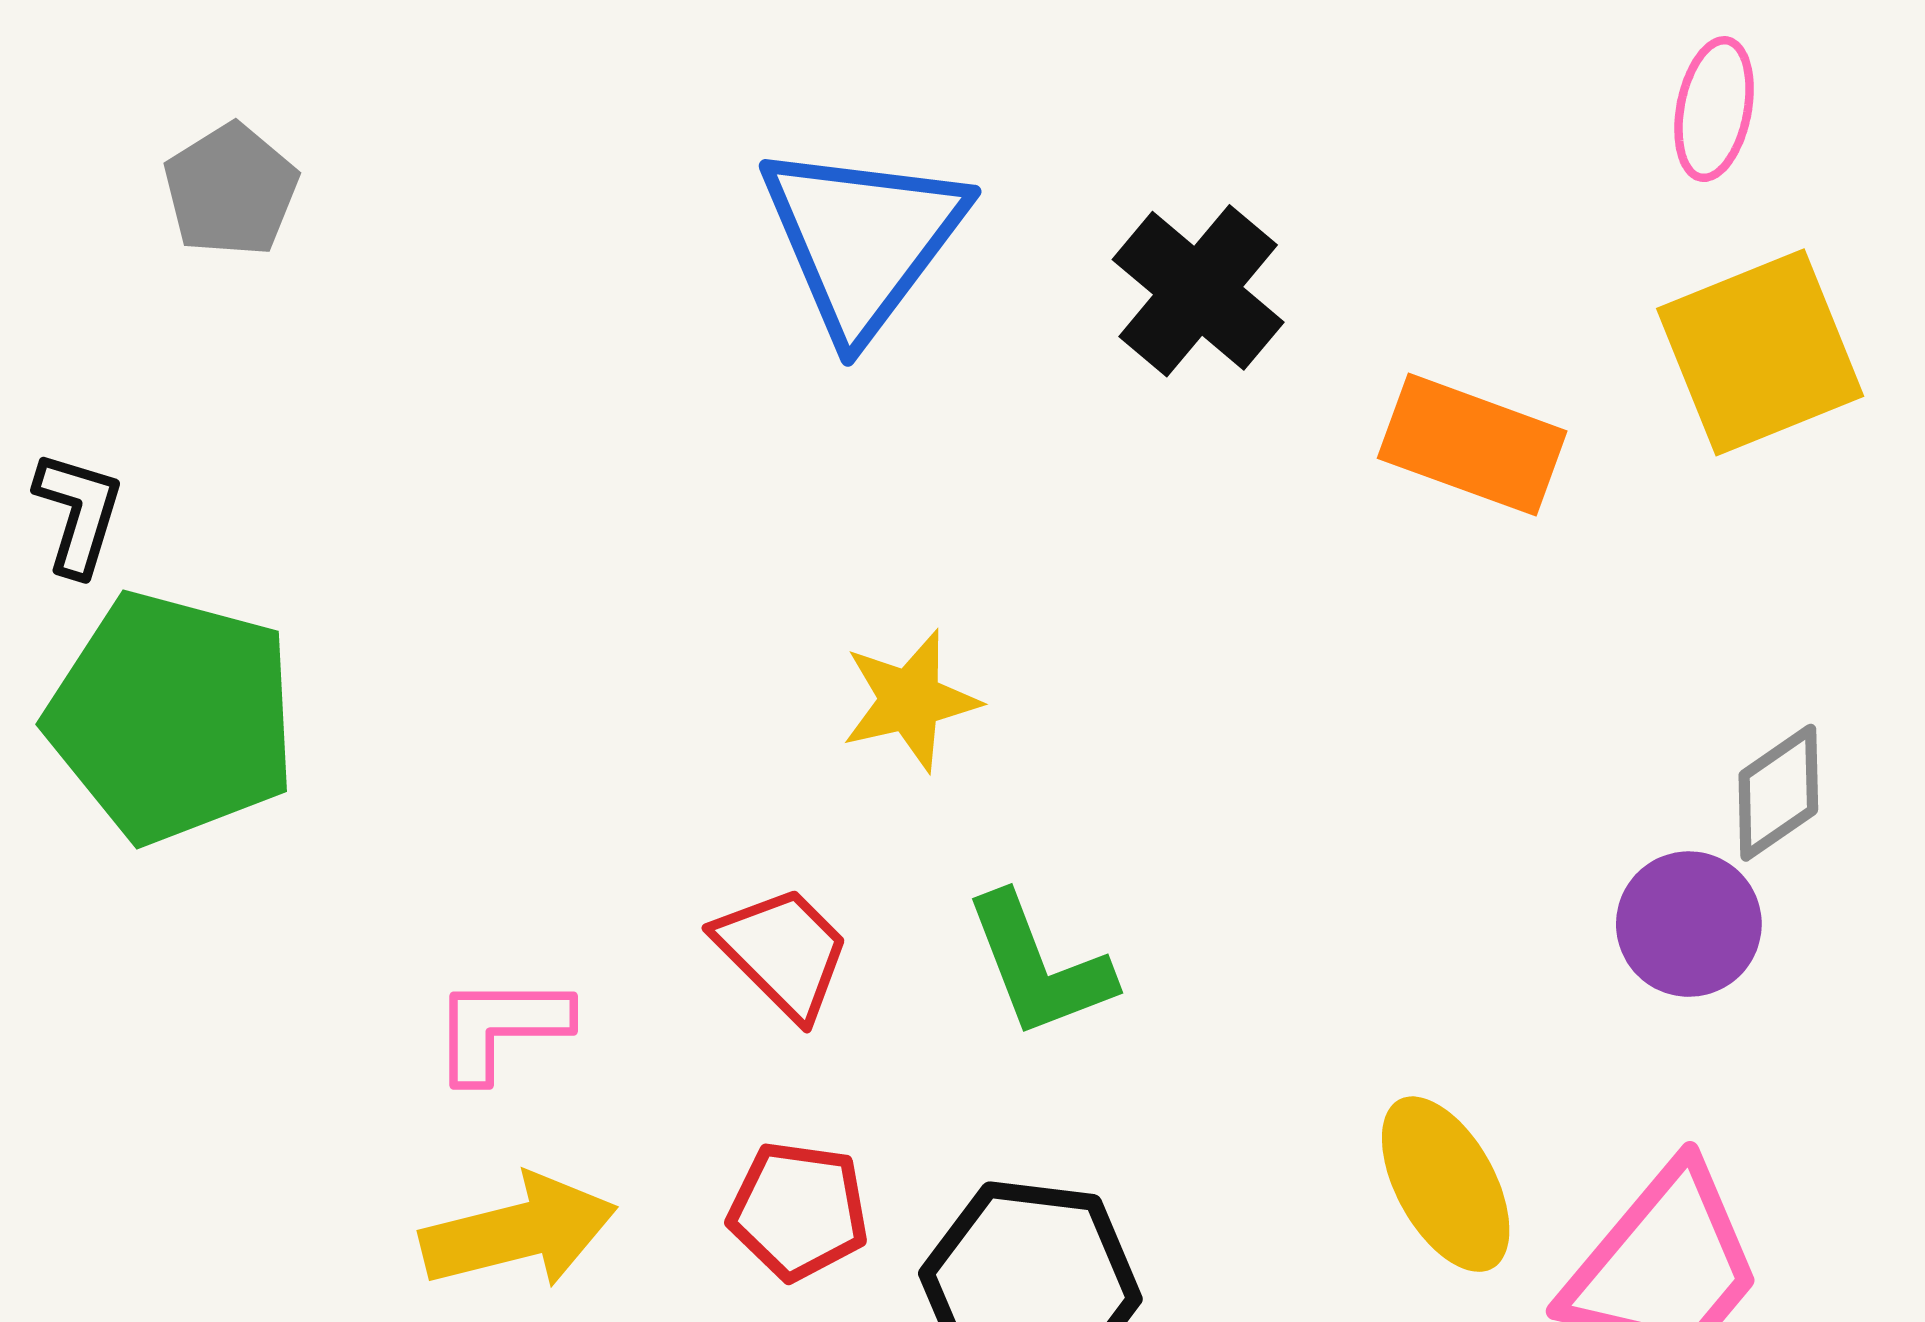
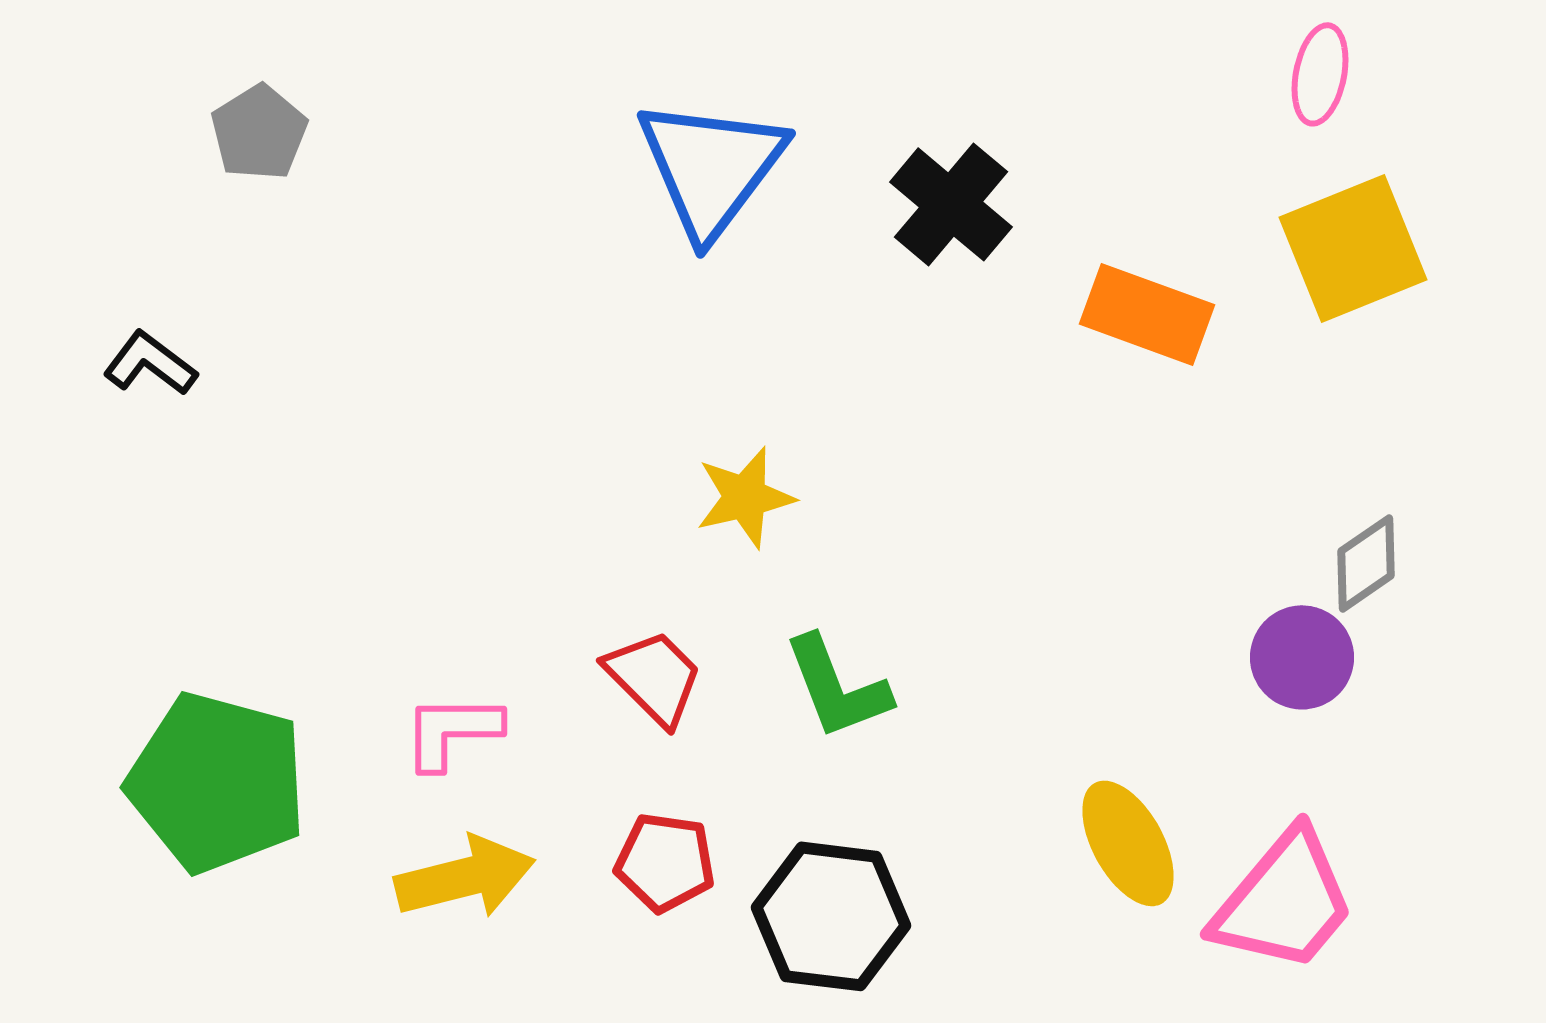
black L-shape: (78, 513) -> (150, 363), turned -70
green pentagon: (172, 717) -> (217, 782), moved

